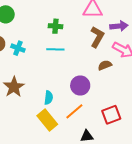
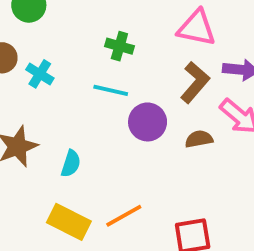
purple circle: (80, 86) -> (148, 122), moved
cyan semicircle: (49, 98) -> (71, 164), moved
yellow rectangle: (47, 120) -> (69, 222), turned -35

